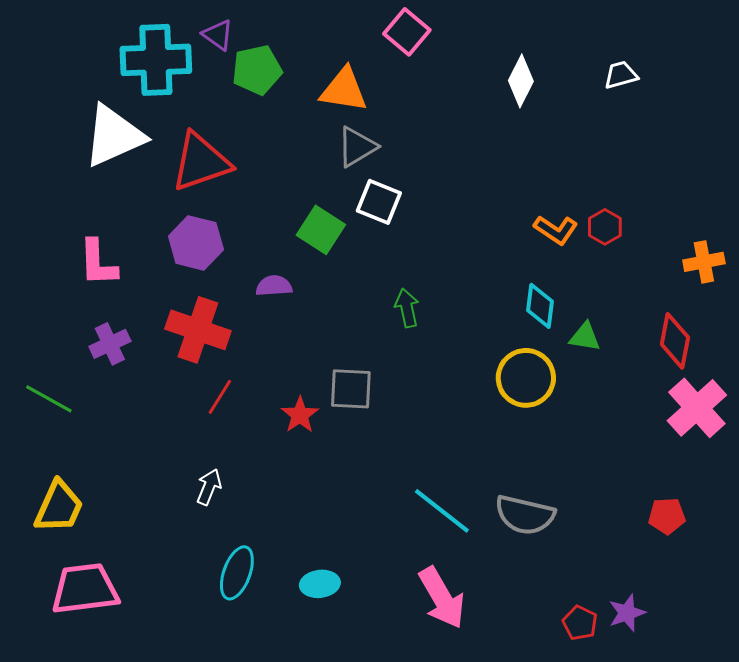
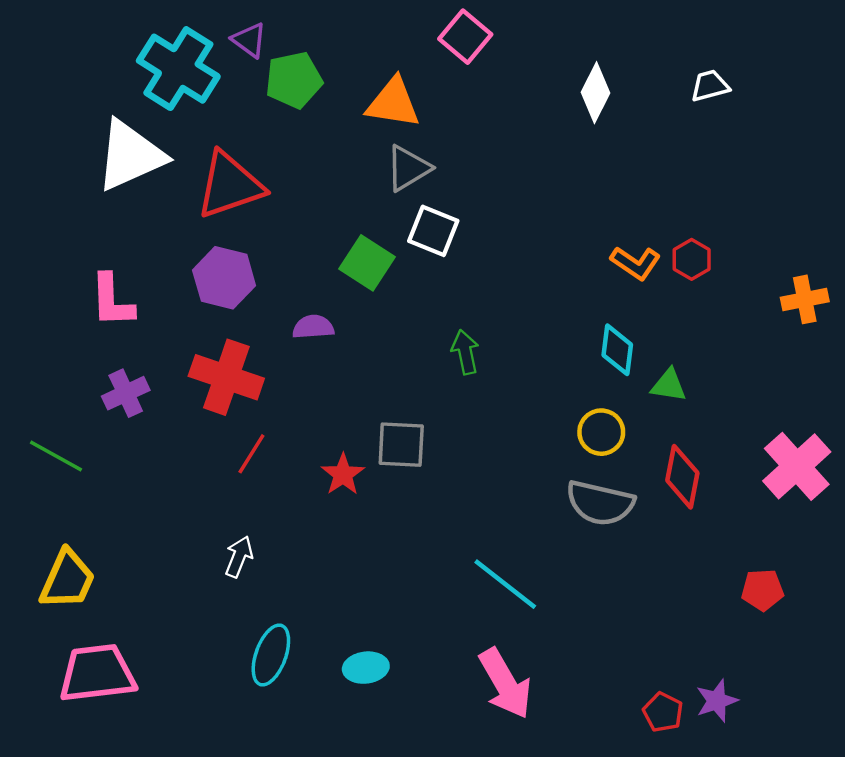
cyan cross: (156, 60) -> (178, 69), turned 34
red diamond: (675, 341) -> (682, 477), moved
yellow circle: (526, 378) -> (601, 432), size x0.7
gray semicircle: (525, 515) -> (600, 503), moved

